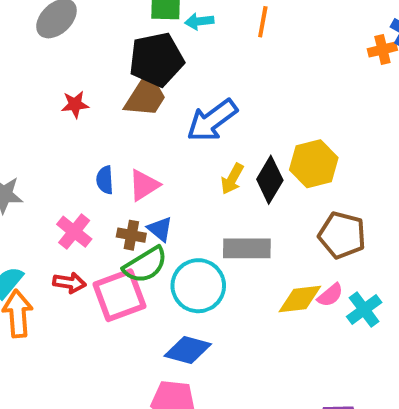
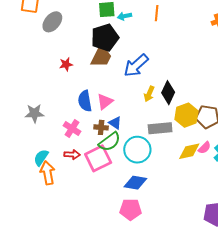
yellow hexagon: (314, 164) -> (186, 115), moved
blue semicircle: (105, 180) -> (85, 101), size x1.5

